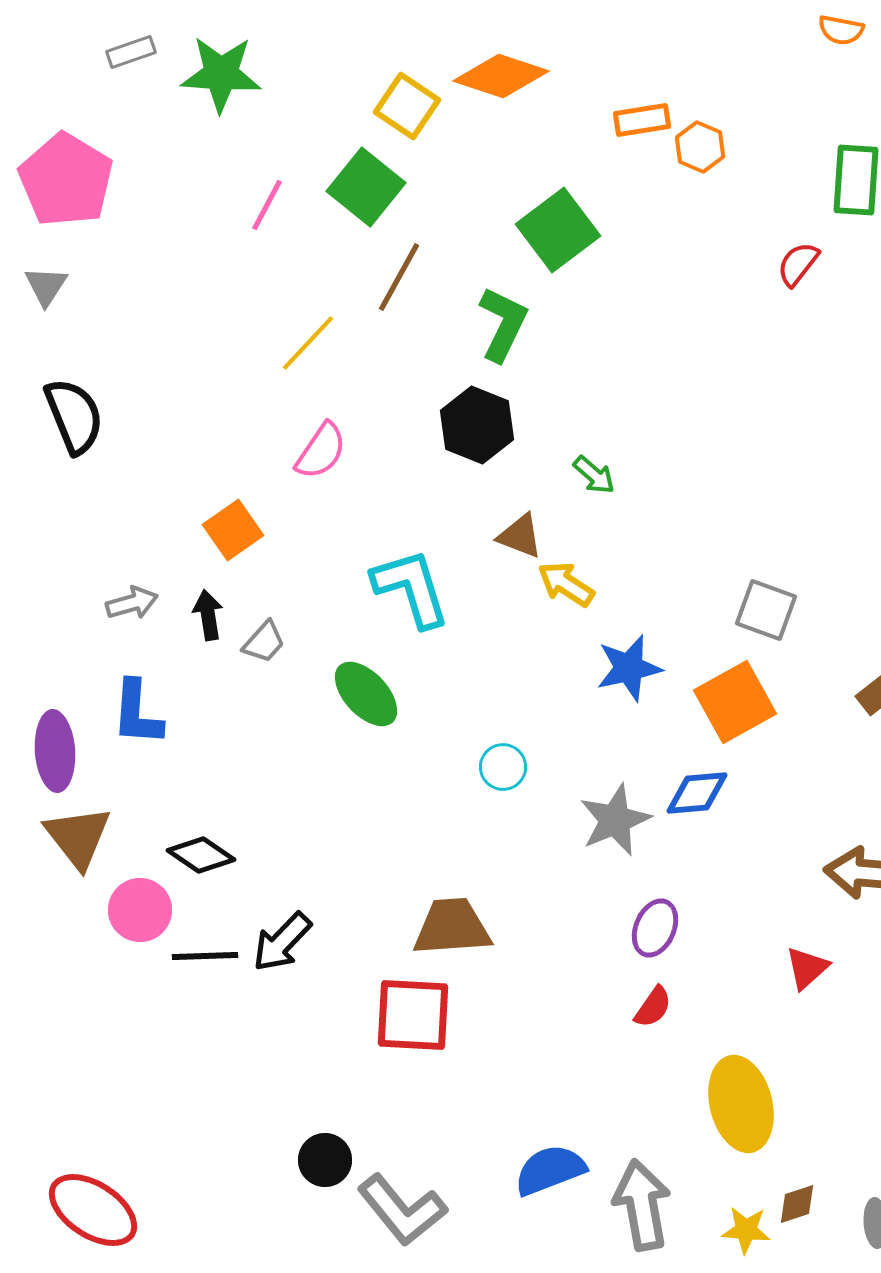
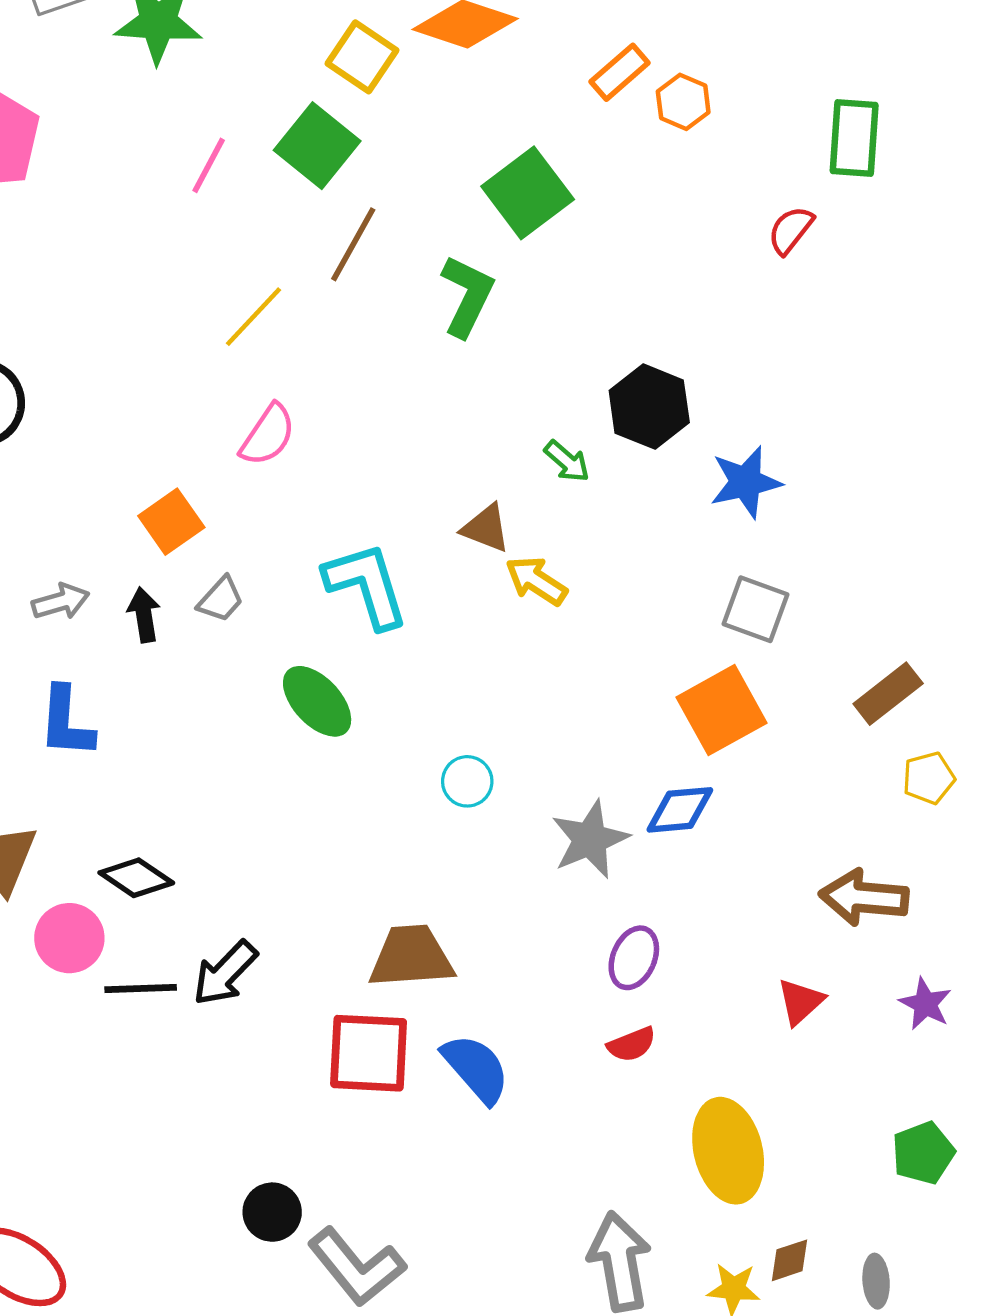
orange rectangle: (642, 120) -> (620, 72), turned -32
black hexagon: (477, 425) -> (649, 407), moved
gray trapezoid: (264, 642) -> (221, 599), moved
blue star: (629, 668) -> (746, 482), moved
red semicircle: (653, 1007) -> (632, 1044), turned 33
blue semicircle: (550, 1170) -> (476, 1068), moved, turned 70

